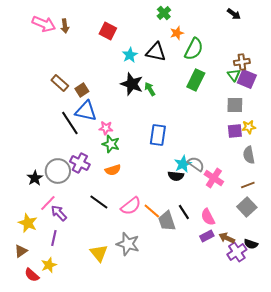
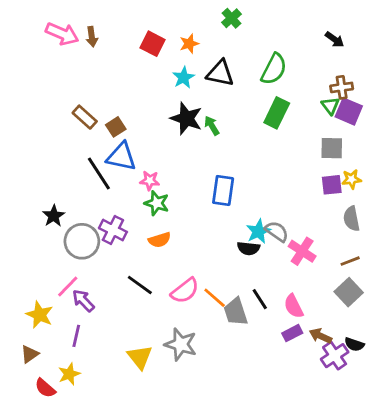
black arrow: (234, 14) -> (335, 39), moved
orange star: (177, 33) -> (189, 44), moved
black star: (35, 178) -> (54, 216), moved

